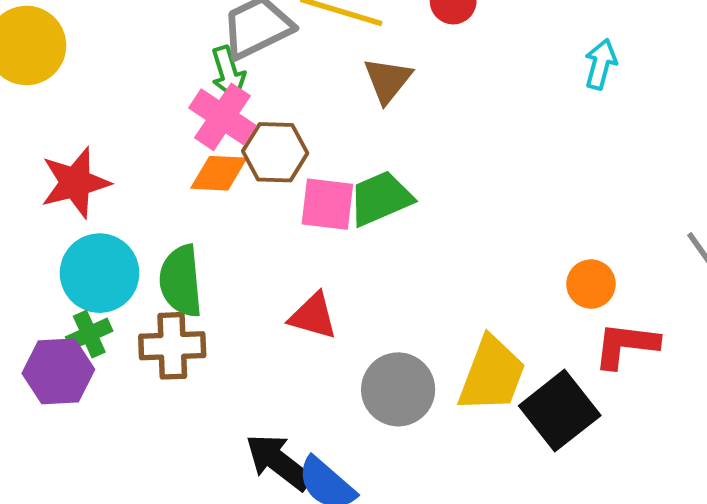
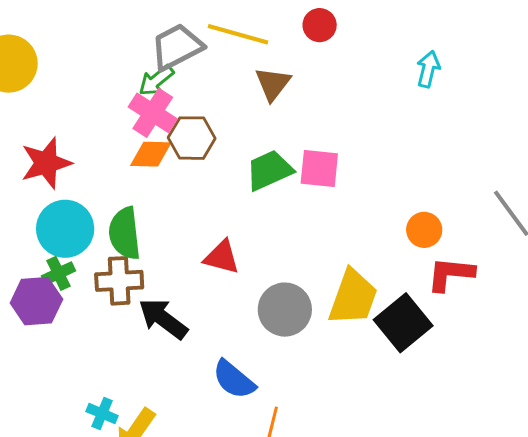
green arrow: (228, 73) -> (156, 81), turned 69
pink square: (327, 204) -> (319, 169), moved
black arrow: (279, 462) -> (163, 319), moved

